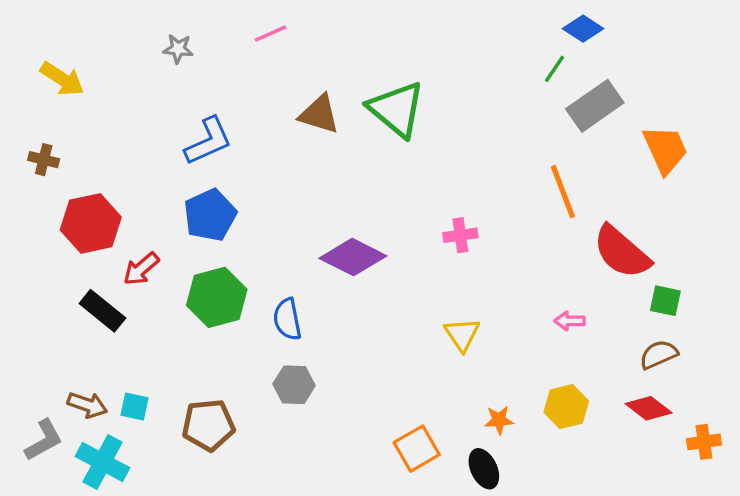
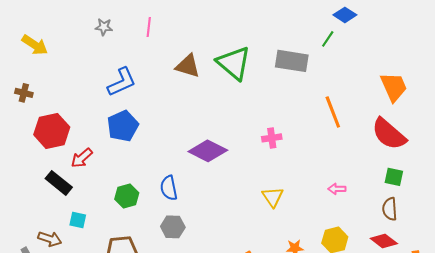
pink line: (271, 34) -> (149, 27), moved, turned -60
gray rectangle: (595, 106) -> (292, 61), moved, turned 44
red semicircle: (622, 252) -> (389, 134), moved
green hexagon: (217, 297) -> (127, 196), moved, size x0.7
brown semicircle: (659, 355) -> (390, 209), turned -70
cyan square: (134, 407) -> (78, 220), moved

